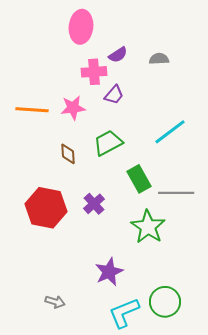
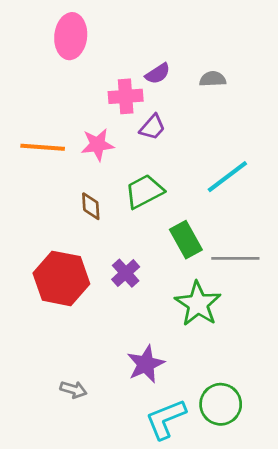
pink ellipse: (81, 27) -> (71, 36), moved
gray arrow: (55, 302) -> (73, 390), moved

